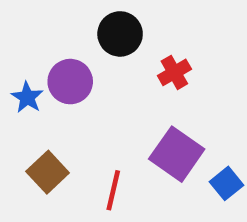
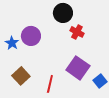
black circle: (120, 34) -> (63, 13), moved
red cross: (174, 72) -> (77, 32), turned -32

